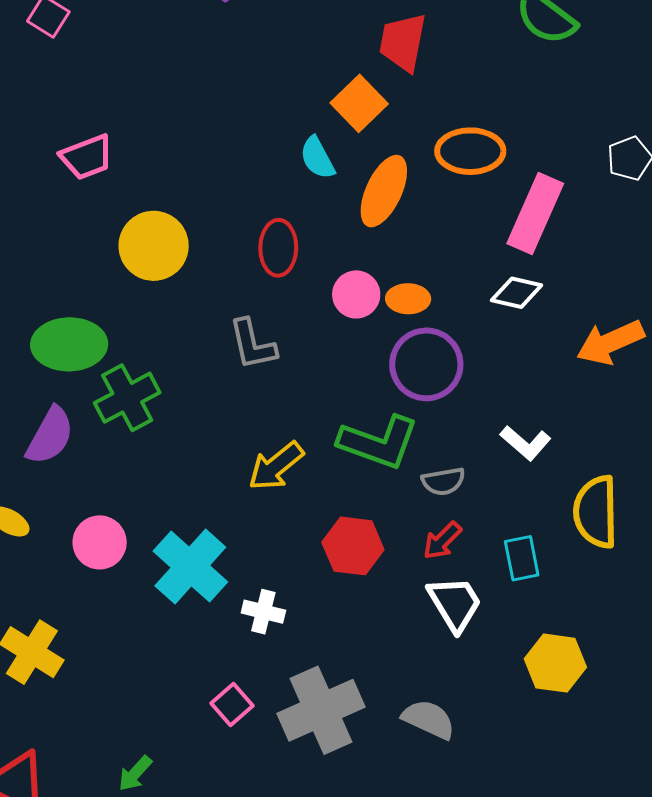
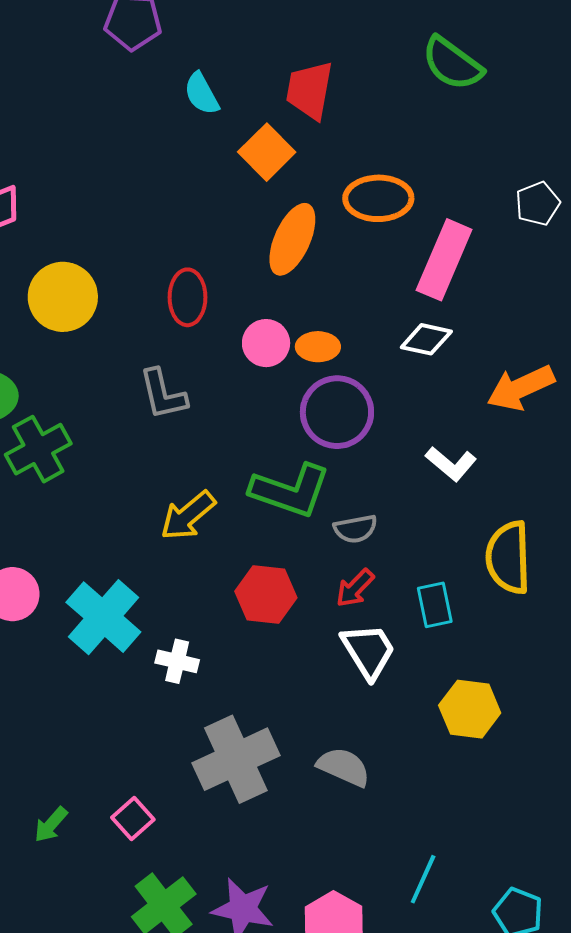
cyan semicircle: (317, 158) -> (202, 94), moved
white L-shape: (526, 443) -> (451, 464), moved
pink square: (232, 705) -> (133, 818), moved

